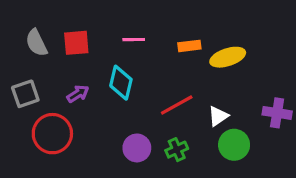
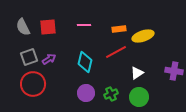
cyan diamond: (121, 83) -> (85, 62), moved
gray square: (25, 94) -> (29, 57), moved
red line: (177, 105) -> (116, 52), moved
green circle: (234, 145) -> (139, 97), moved

